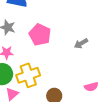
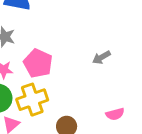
pink pentagon: (40, 35) -> (38, 63), moved

